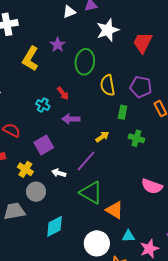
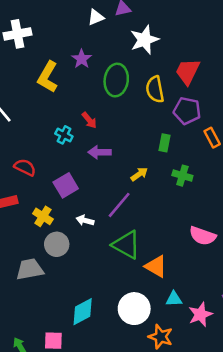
red trapezoid: (143, 43) -> (188, 71), moved
yellow semicircle: (108, 85) -> (155, 89), moved
cyan diamond: (55, 226) -> (83, 312), moved

